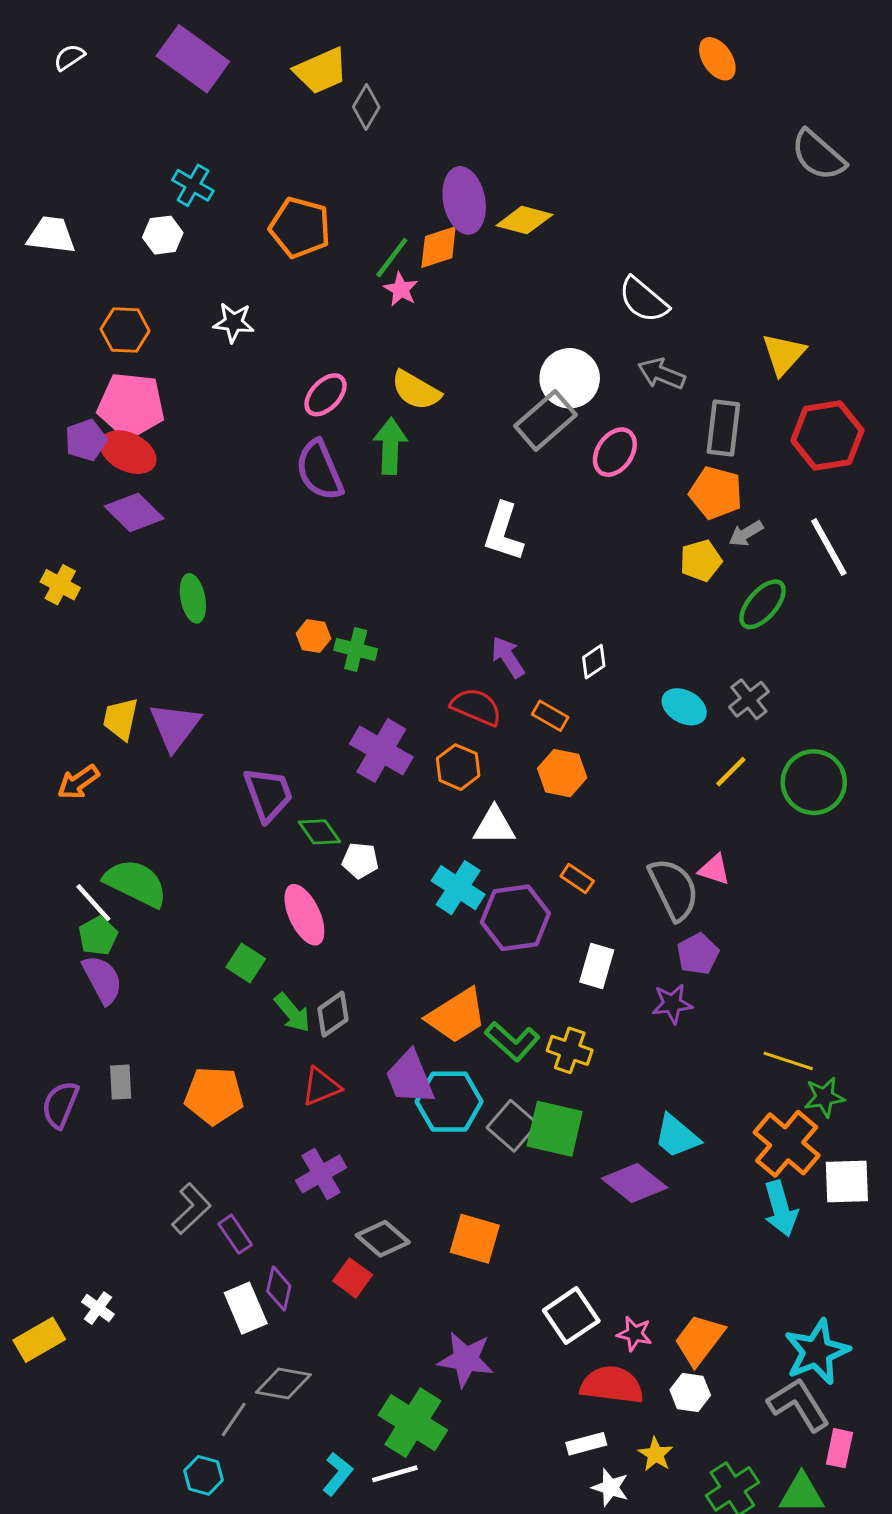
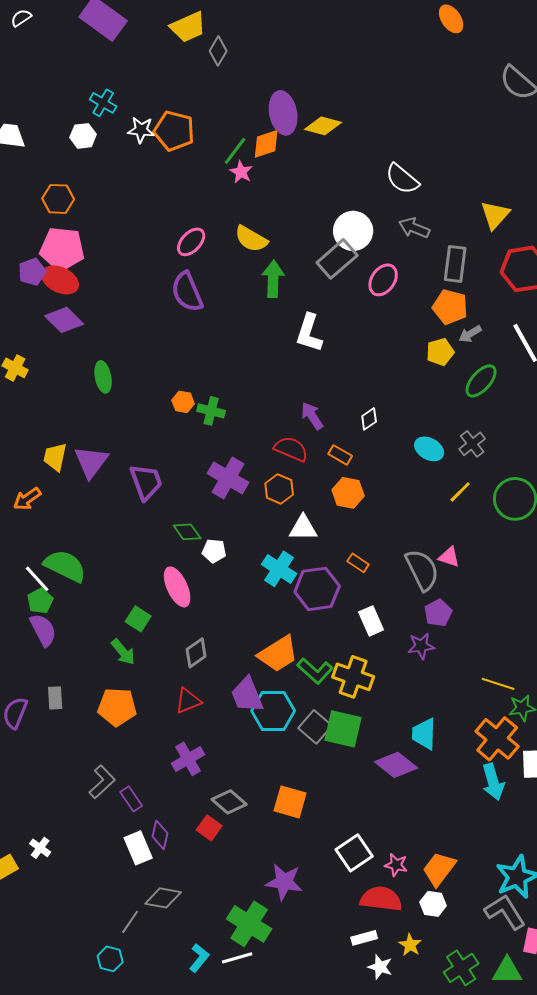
white star: (234, 323) -> (141, 130), moved
green arrow: (390, 446) -> (273, 279), moved
purple trapezoid: (268, 794) -> (146, 482), moved
white rectangle: (597, 966) -> (371, 621), turned -40
green arrow: (292, 1013) -> (123, 652), moved
yellow cross: (570, 1050) -> (353, 677), size x1.4
cyan trapezoid: (677, 1136) -> (424, 734), turned 52

